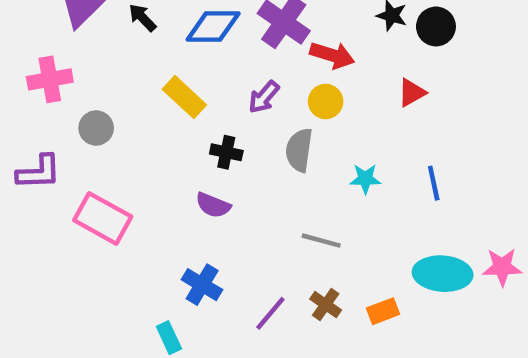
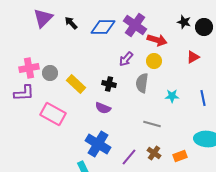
pink cross: (50, 79) -> (29, 68), moved
yellow rectangle: (184, 97) -> (76, 84), moved
blue cross: (202, 285) -> (98, 144), size x1.4

